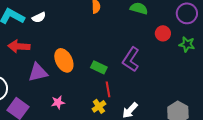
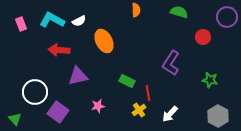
green star: (187, 44) -> (210, 80), moved
orange ellipse: (64, 60) -> (104, 41), moved
green rectangle: (99, 67) -> (127, 81), moved

